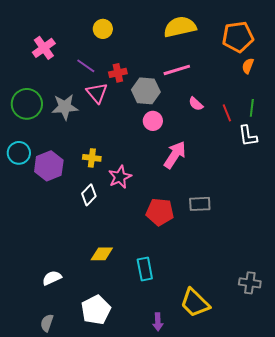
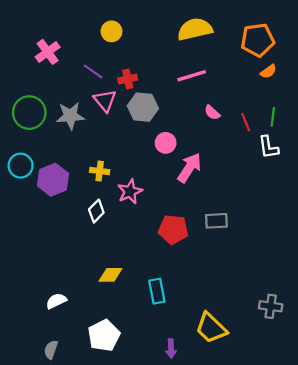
orange semicircle: (248, 66) -> (268, 71), turned -147
gray hexagon: (146, 91) -> (143, 107), moved
pink circle: (153, 121) -> (166, 143), moved

